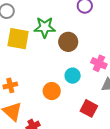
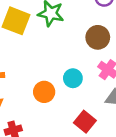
brown circle: (68, 42) -> (98, 37), moved

